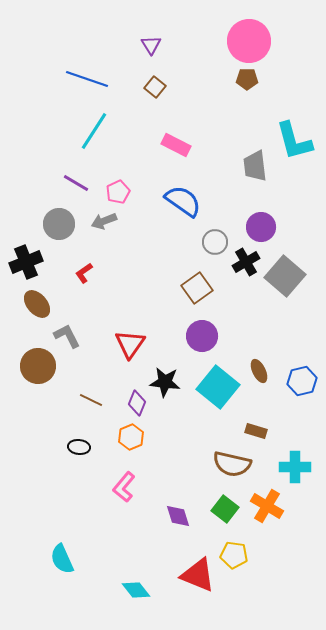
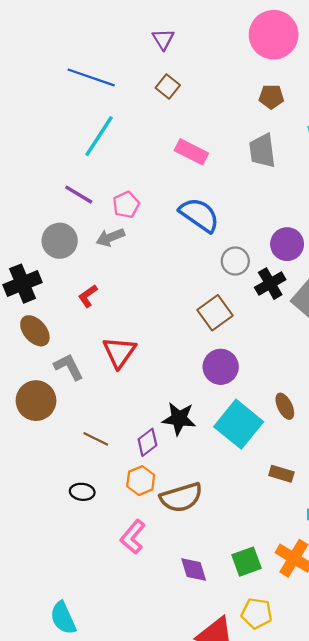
brown pentagon: (247, 79) -> (271, 97), moved
gray trapezoid: (255, 166) -> (262, 151), moved
red triangle: (130, 344) -> (119, 352), moved
purple diamond: (137, 403) -> (147, 442), turned 30
brown semicircle: (232, 464) -> (181, 497), moved, turned -30
green square: (225, 509) -> (247, 562), turned 32

